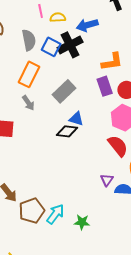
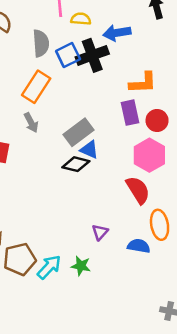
blue square: (51, 47) -> (68, 55), turned 30
gray rectangle: (64, 91) -> (79, 132), moved
purple triangle: (107, 180) -> (100, 232), moved
green star: (82, 222) -> (81, 266), moved

